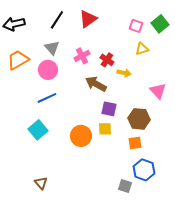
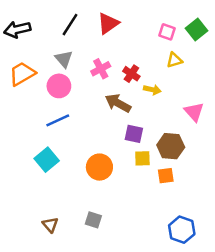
yellow square: (105, 129) -> (142, 158), moved
blue hexagon: (144, 170) -> (182, 230), moved
gray square: (125, 186) -> (93, 220), moved

